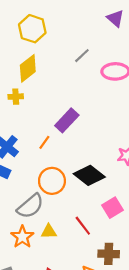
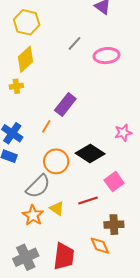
red line: (83, 226) -> (88, 200), turned -66
yellow triangle: (49, 231) -> (57, 208), turned 42

